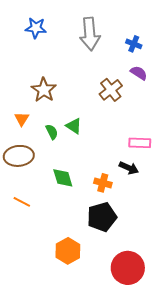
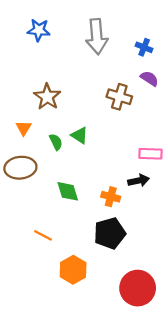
brown cross: (111, 90) -> (119, 97), turned -35
black arrow: (129, 168) -> (139, 181), turned -36
orange line: (22, 202) -> (43, 235), moved

